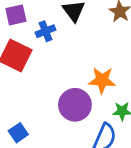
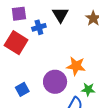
blue square: (18, 133) -> (22, 89), moved

